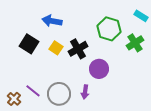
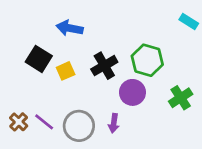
green hexagon: (109, 29) -> (147, 60), moved
green cross: (135, 43) -> (181, 98), moved
yellow square: (56, 48) -> (66, 71), moved, turned 32
brown cross: (14, 99) -> (19, 122), moved

